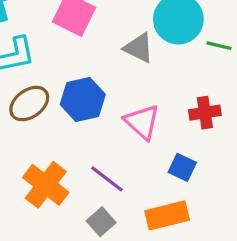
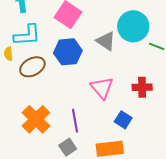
blue hexagon: (83, 99) -> (68, 52), moved
purple line: (107, 179) -> (75, 121), turned 35

